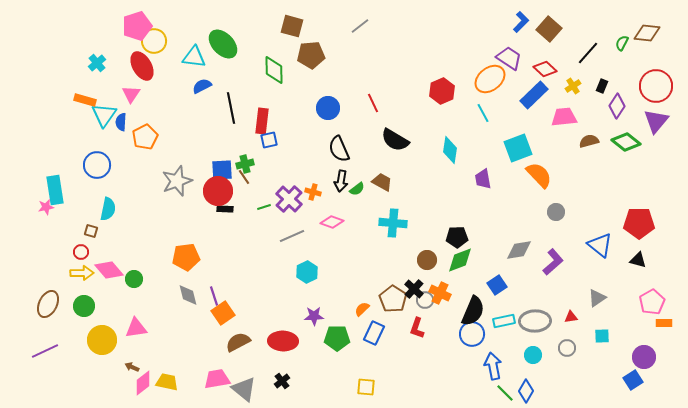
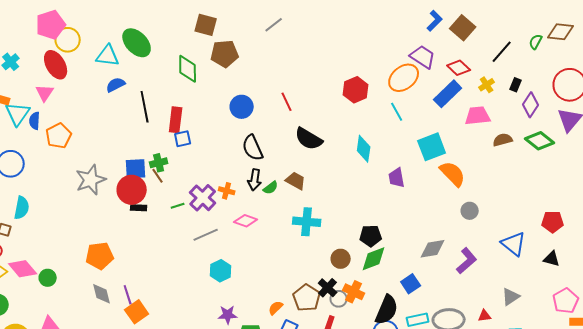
red pentagon: (639, 223) -> (553, 222), size x0.7

